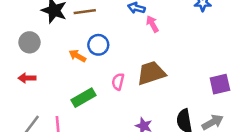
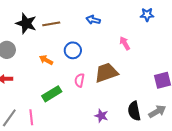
pink arrow: (152, 24) -> (125, 43), moved
blue circle: (98, 45) -> (73, 50), moved

